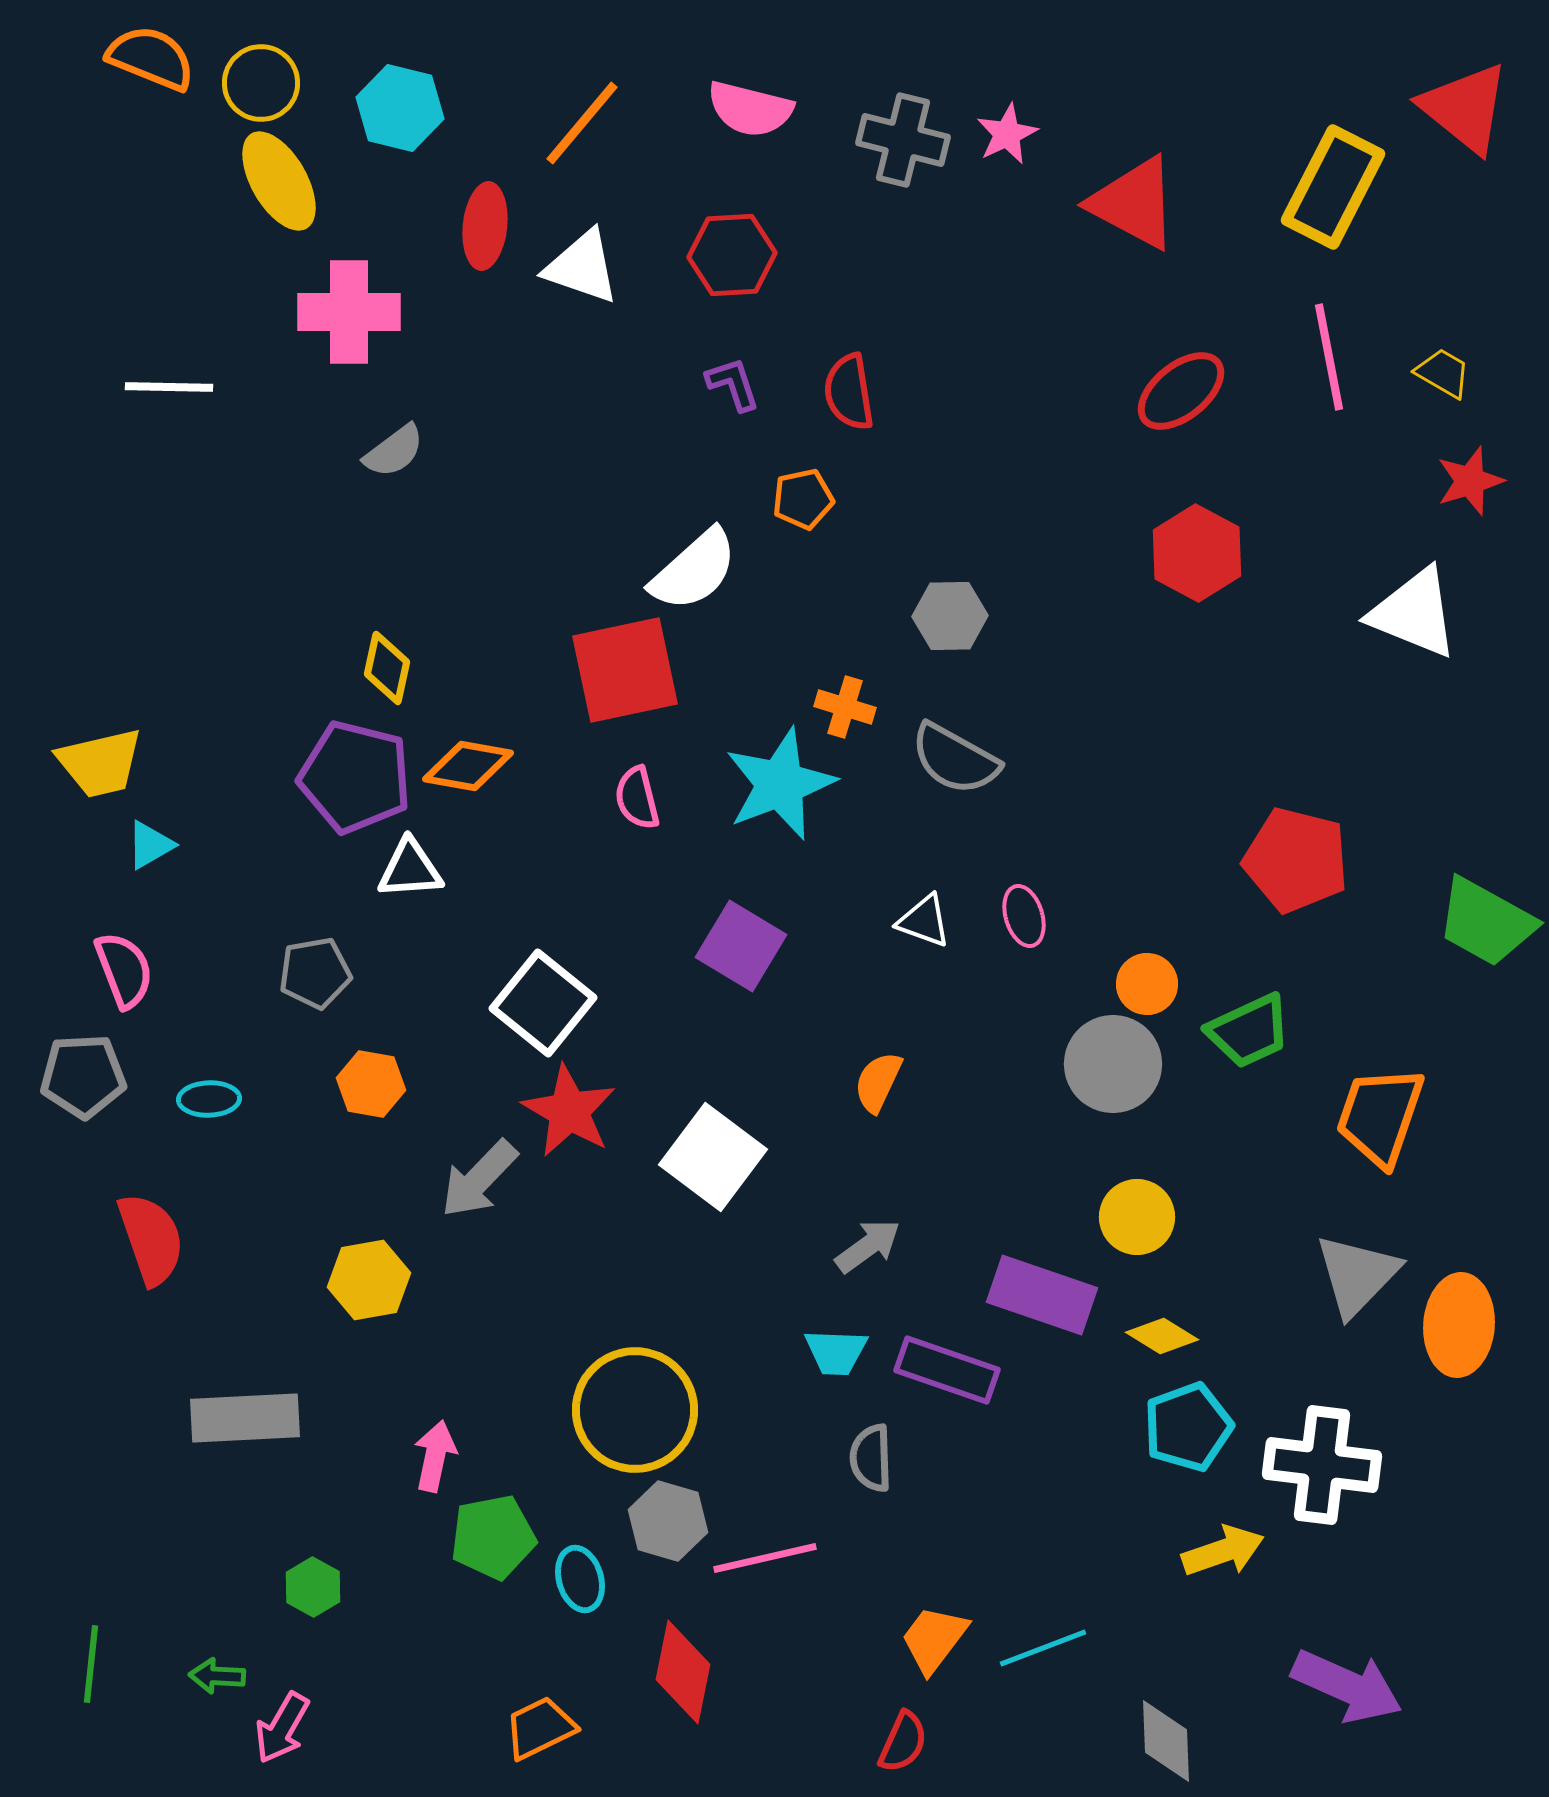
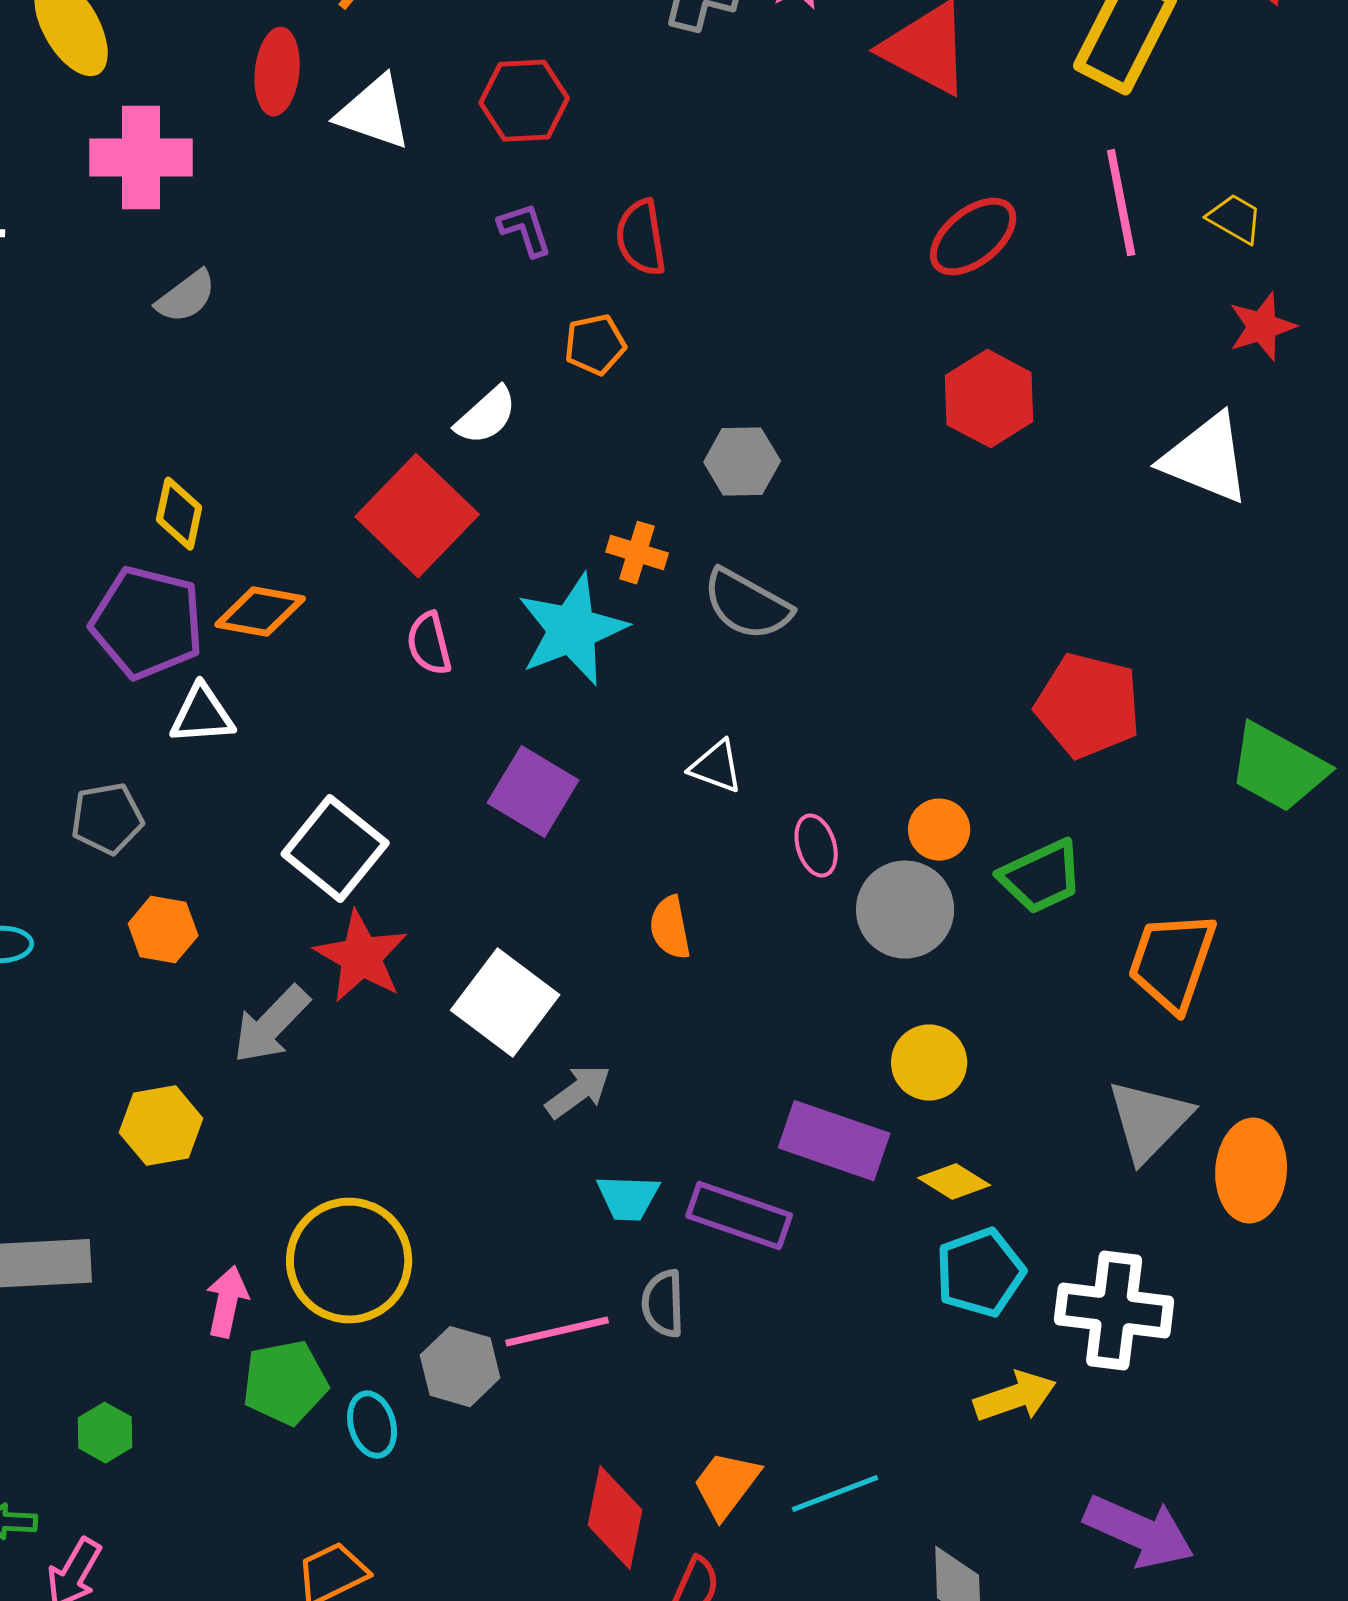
white semicircle: (694, 570) -> (486, 416), size x0.7
red square: (625, 670) -> (417, 516), turned -34
pink ellipse: (1024, 916) -> (816, 846), moved
orange semicircle: (878, 1082) -> (670, 928), turned -36
gray arrow: (868, 1246) -> (578, 1092), moved
yellow circle: (635, 1410) -> (349, 1261), moved
pink line: (765, 1558) -> (557, 1332), moved
red diamond: (683, 1672) -> (615, 1518), moved

